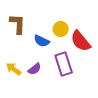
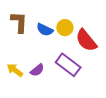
blue semicircle: (42, 41) -> (45, 30), moved
purple rectangle: (64, 64) -> (68, 65), turned -35

